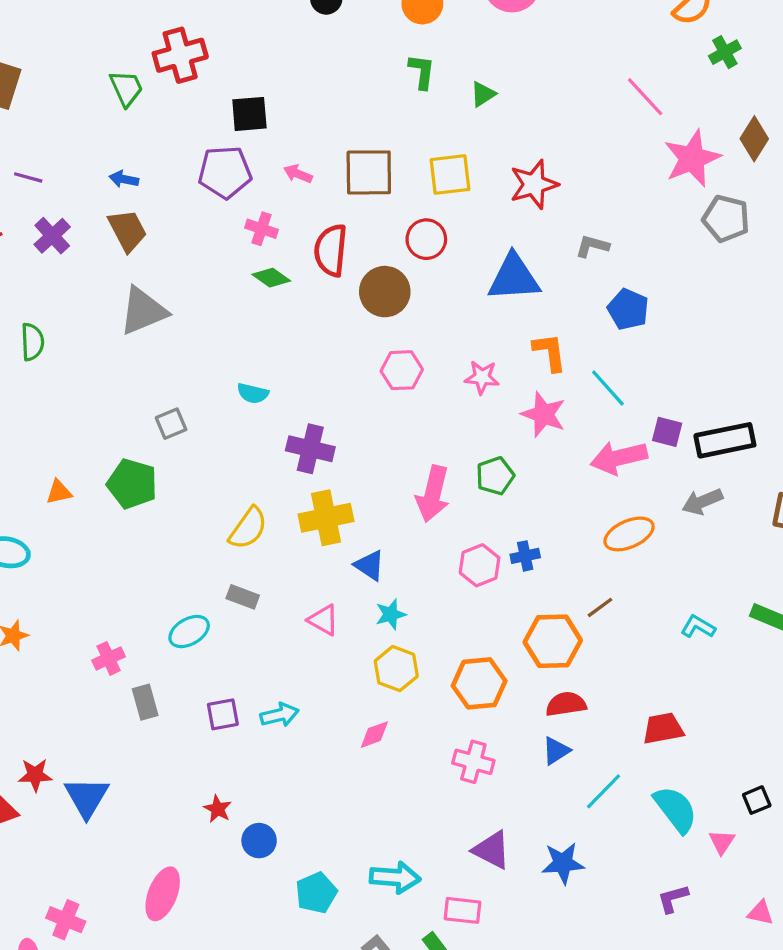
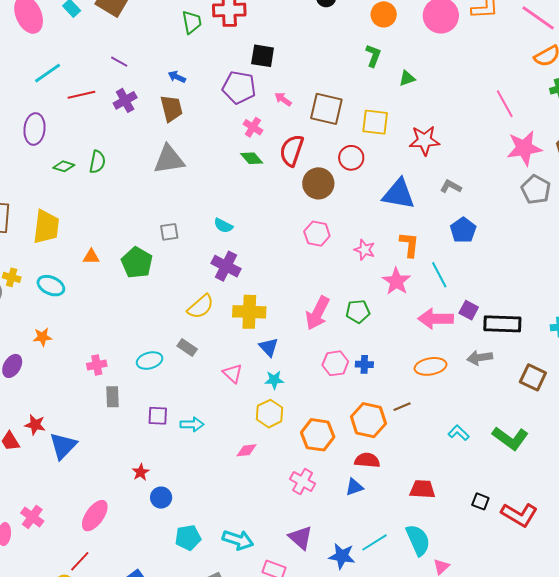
purple cross: (310, 449) -> (226, 266), moved
cyan line: (604, 791) -> (374, 542), moved
black square: (757, 800) -> (480, 501), moved, turned 30

